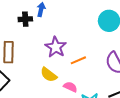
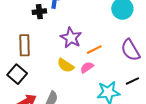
pink semicircle: (70, 87) -> (87, 67), moved, turned -56

